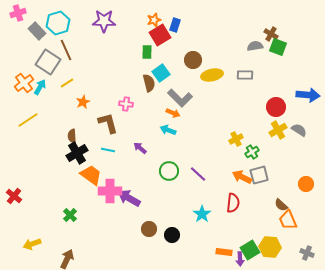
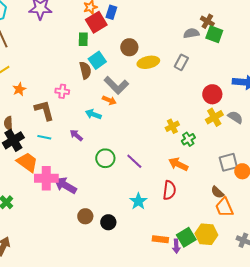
gray rectangle: (245, 75) -> (181, 62), turned -63
cyan arrow: (168, 130) -> (93, 114), moved
gray square: (259, 175) -> (228, 162), moved

